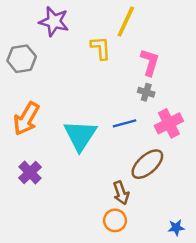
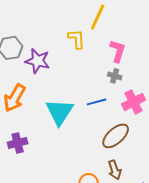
purple star: (54, 22) -> (38, 61), moved
purple cross: (30, 173) -> (18, 143), turned 30
brown arrow: (121, 193) -> (115, 170), moved

